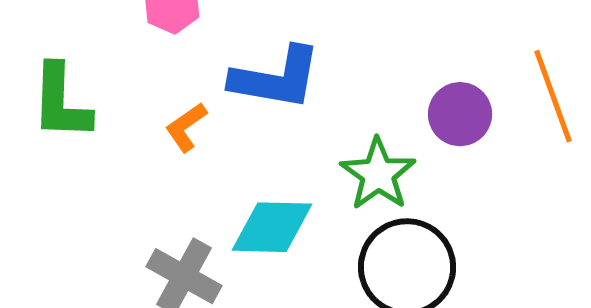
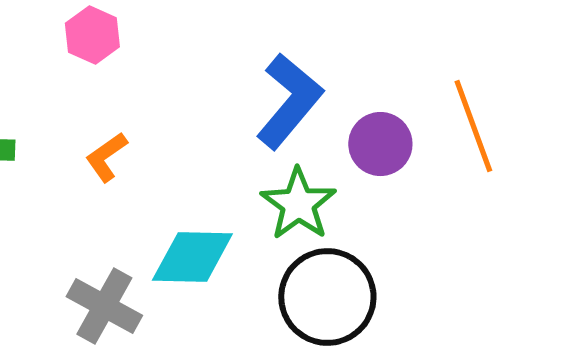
blue L-shape: (276, 78) -> (289, 101), moved, turned -60

